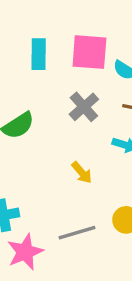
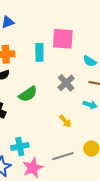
pink square: (89, 52) -> (63, 39), moved

